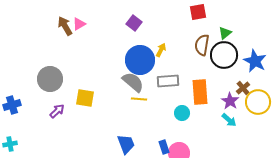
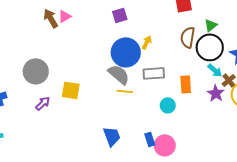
purple square: (134, 23) -> (120, 15), turned 35
orange rectangle: (200, 92) -> (186, 84), size x0.7
cyan arrow: (229, 120) -> (215, 70), moved

